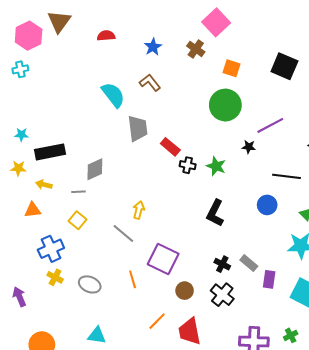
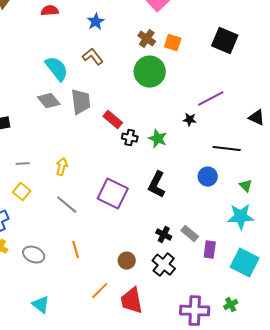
brown cross: (196, 49) -> (147, 39), moved
green circle: (225, 105) -> (150, 72), moved
gray diamond: (95, 169) -> (49, 101), moved, turned 75
yellow arrow: (139, 210) -> (62, 167), moved
purple square: (163, 259) -> (113, 194), moved
cyan triangle: (97, 335) -> (41, 305), turned 30

